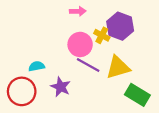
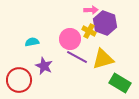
pink arrow: (78, 11) -> (91, 10), moved
cyan semicircle: (37, 66) -> (32, 42), moved
purple star: (61, 87) -> (44, 66), moved

